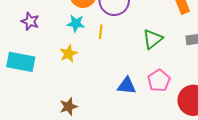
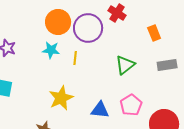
yellow star: (69, 54) -> (61, 98), moved, size x1.4

